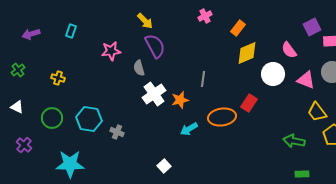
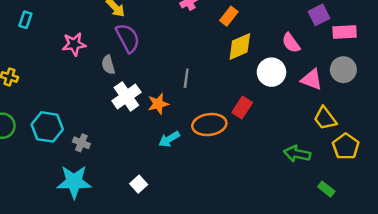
cyan star: (70, 164) -> (74, 182), moved
green rectangle: (302, 174) -> (326, 189), moved, turned 40

